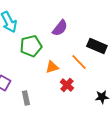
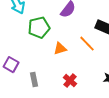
red cross: (67, 85) -> (70, 81), moved

